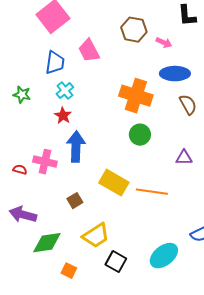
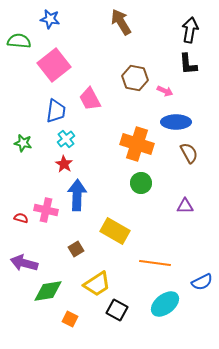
orange line: (152, 192) -> (155, 263), moved

